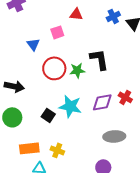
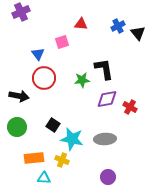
red circle: (54, 68) -> (44, 78), moved
purple diamond: (102, 102) -> (107, 99), moved
cyan star: (70, 106) -> (72, 139), moved
gray ellipse: (114, 136) -> (105, 139), moved

